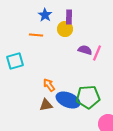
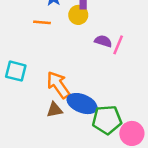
cyan square: (15, 61) -> (16, 71), moved, turned 30
orange arrow: (49, 85) -> (58, 85), size x1.6
green pentagon: (88, 97) -> (107, 120), moved

